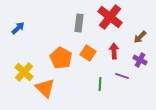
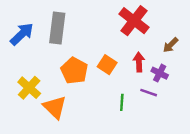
gray rectangle: (79, 23) -> (57, 28), moved, size x1.4
blue arrow: (18, 28) -> (22, 34), size x1.5
purple cross: (140, 60) -> (160, 73), moved

